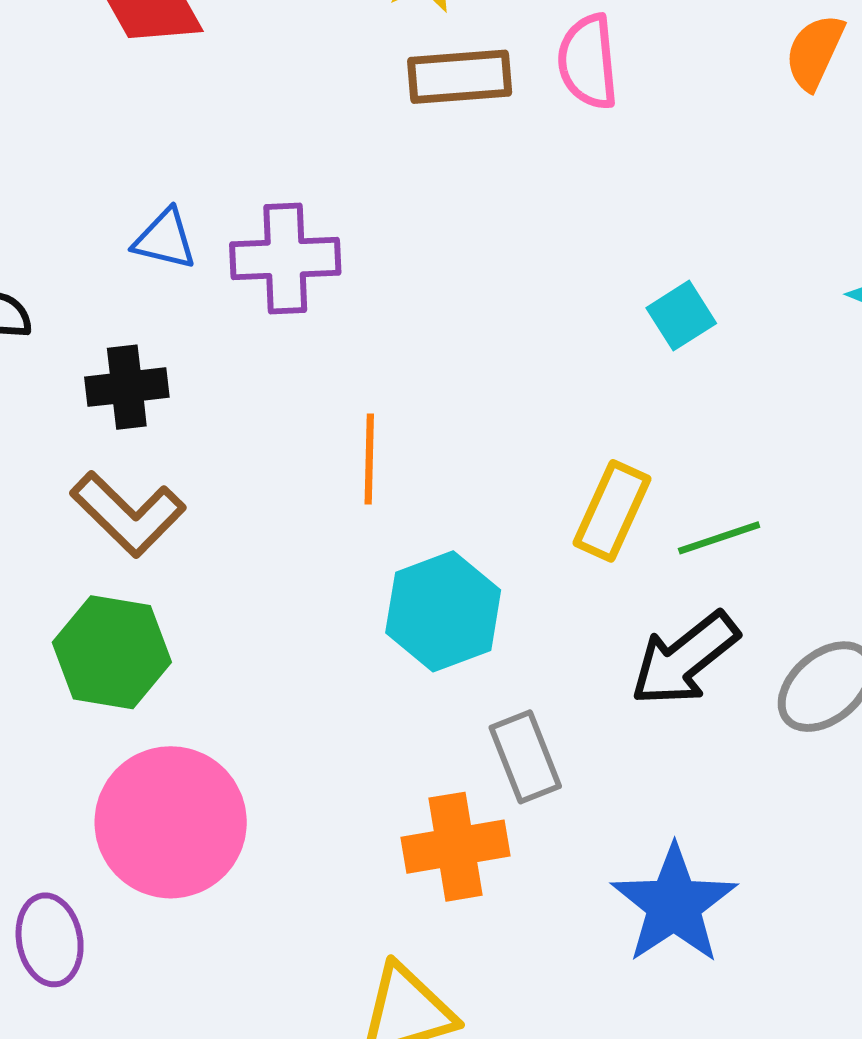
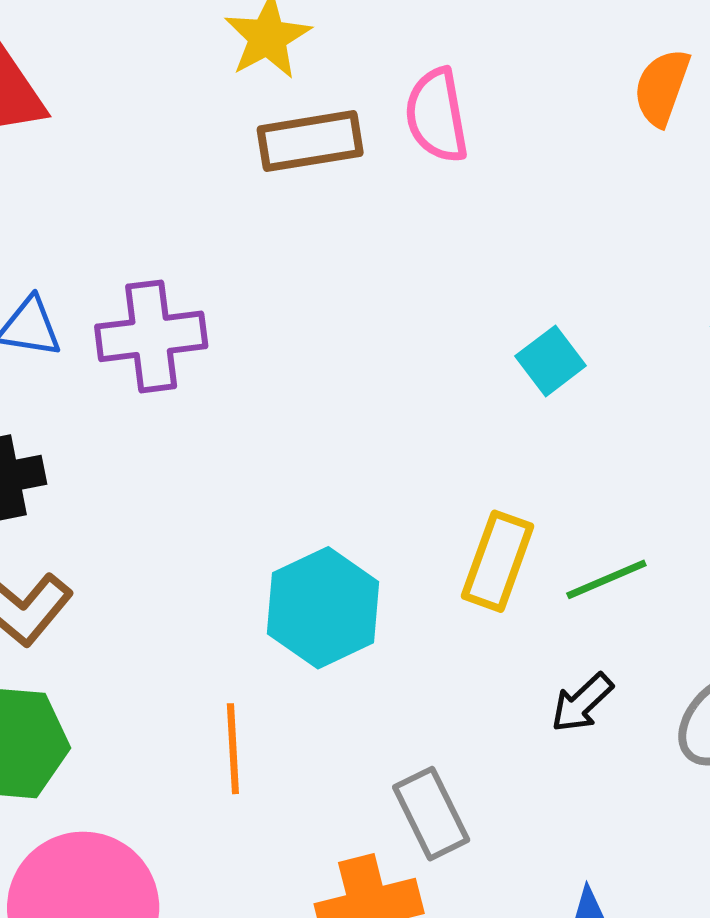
orange line: (369, 459) -> (233, 749), moved
cyan hexagon: (443, 611) -> (323, 608), moved
black arrow: (685, 659) -> (582, 703), size x0.6

